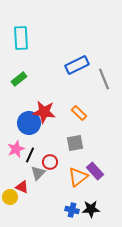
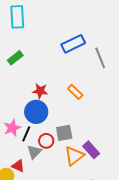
red star: (44, 112) -> (40, 91), size x0.7
blue circle: (29, 123) -> (36, 112), moved
gray square: (75, 143) -> (64, 133), moved

